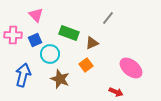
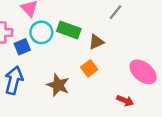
blue square: (35, 40) -> (22, 47), moved
cyan circle: (50, 54) -> (41, 32), moved

